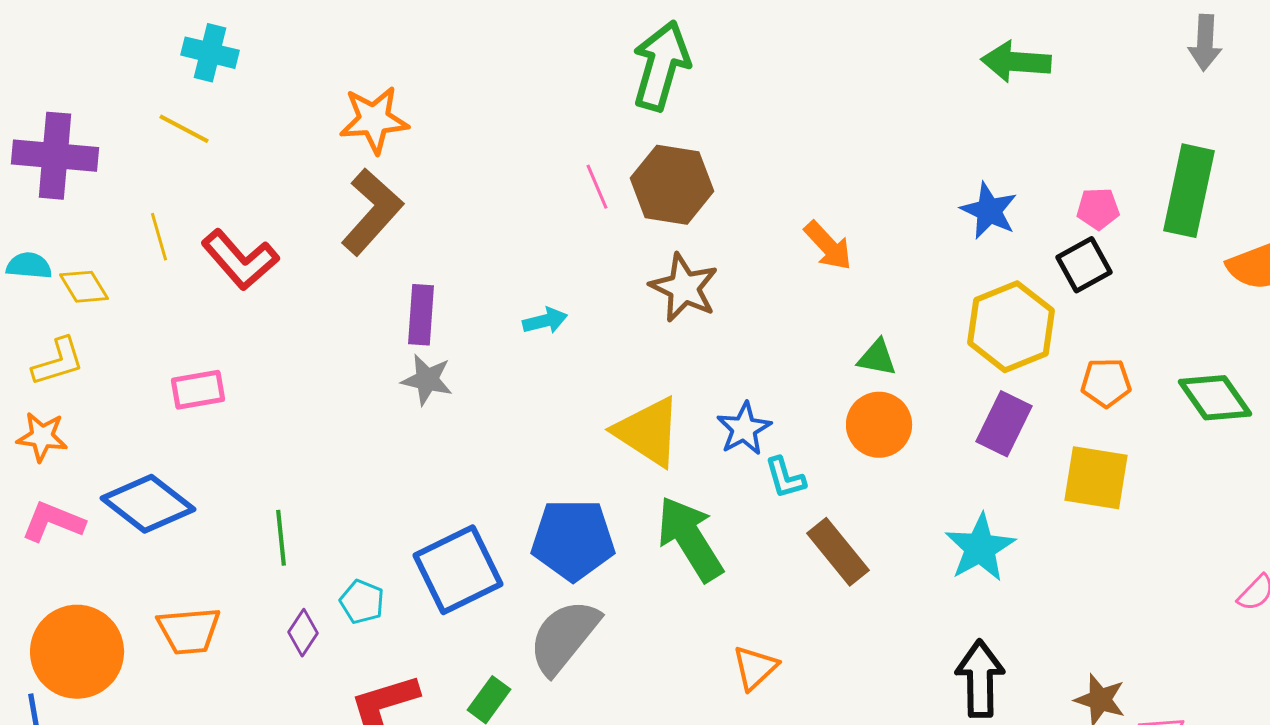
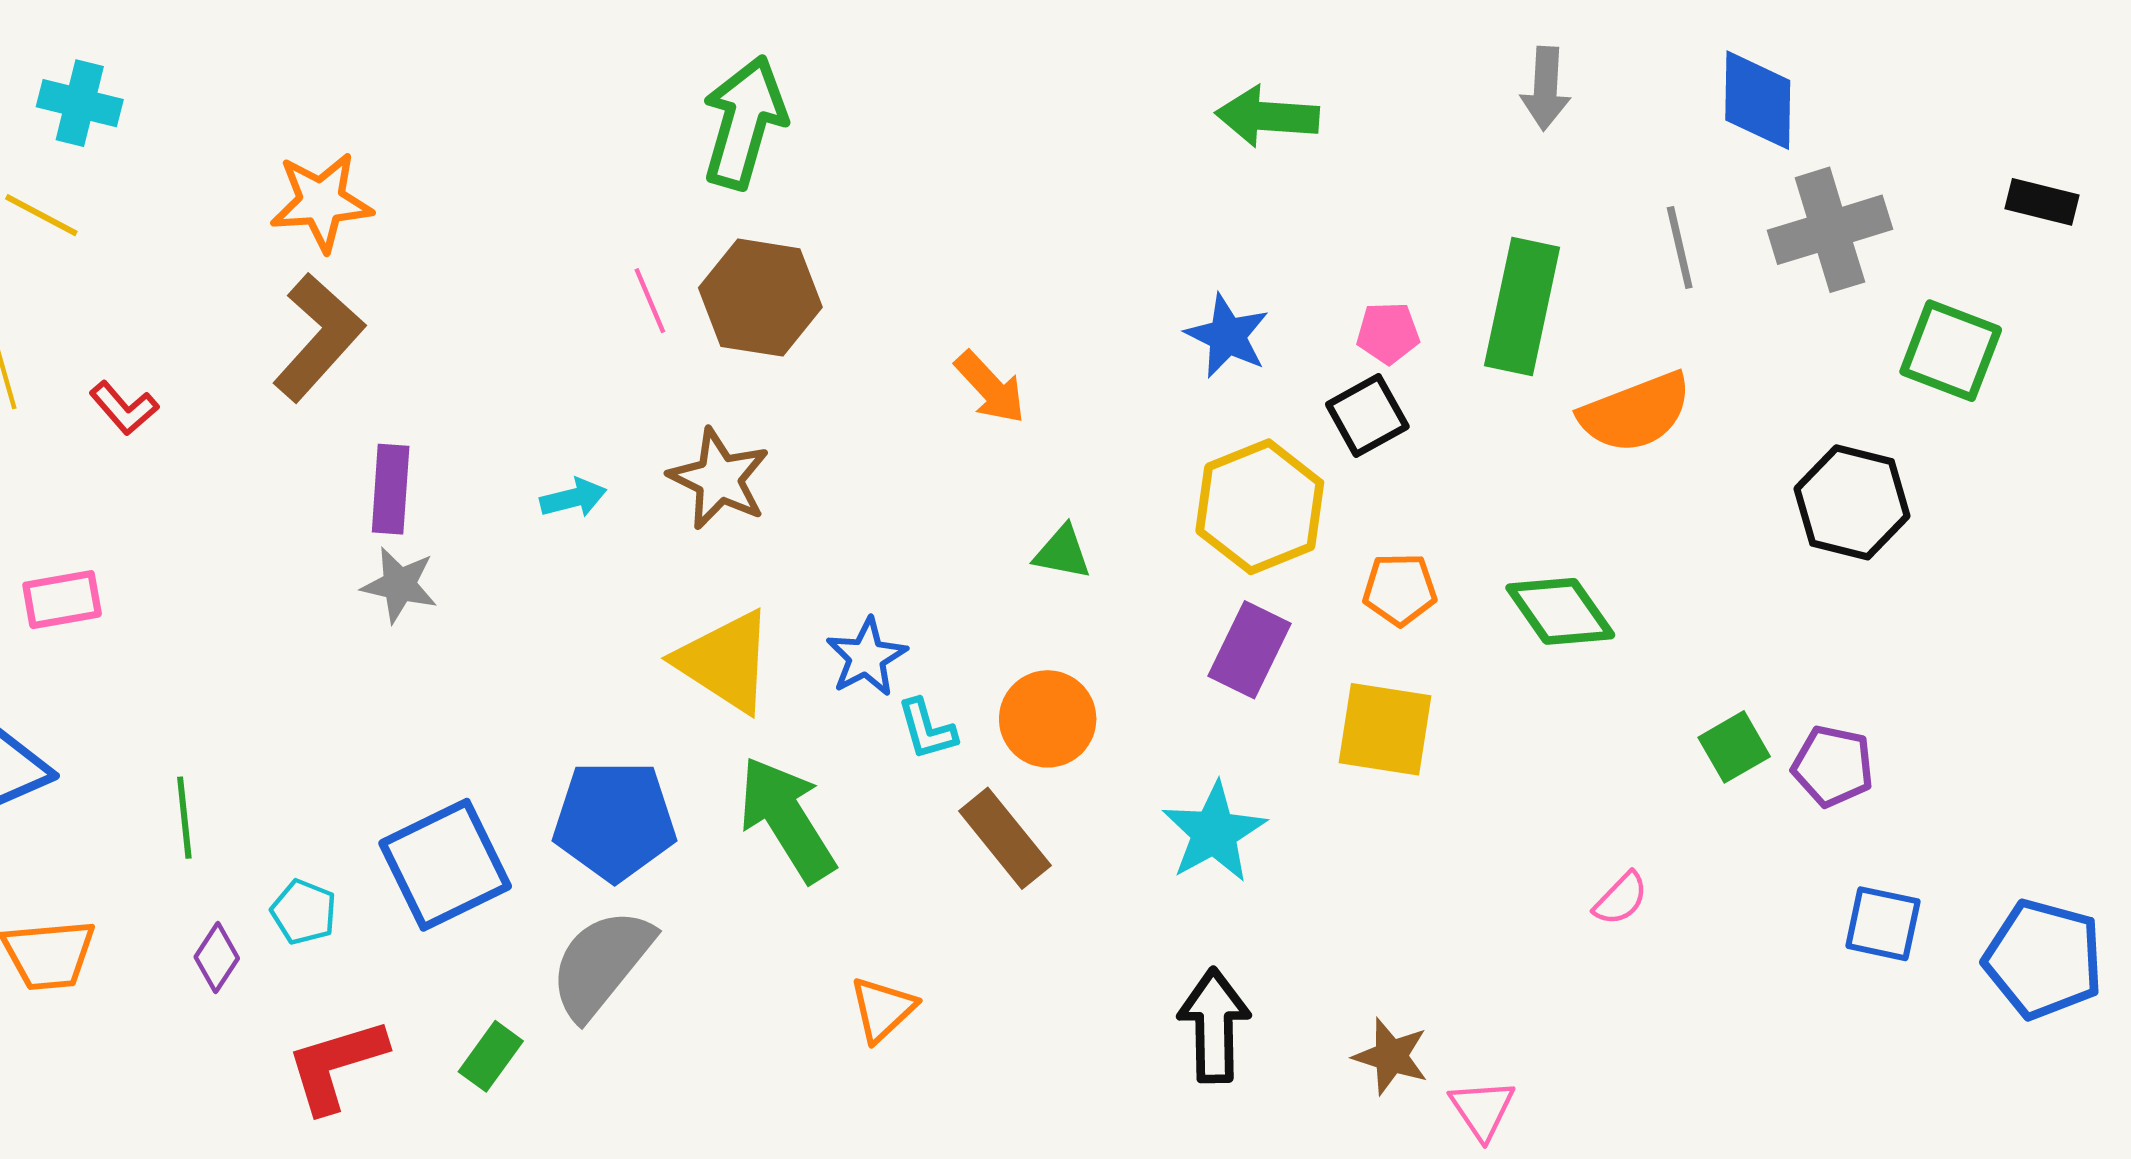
red L-shape: (240, 260) -> (124, 408), size x0.6
brown star: (684, 288) -> (719, 479), moved
orange circle: (879, 425) -> (1048, 719), moved

